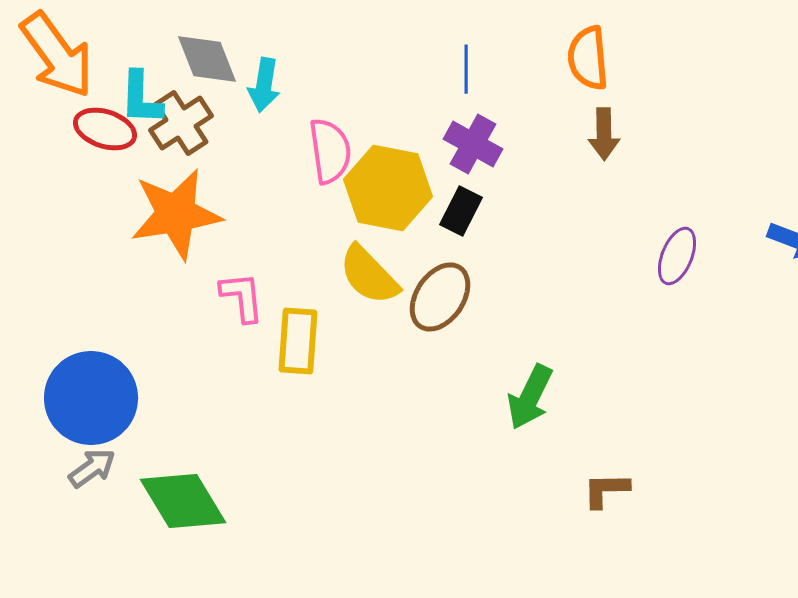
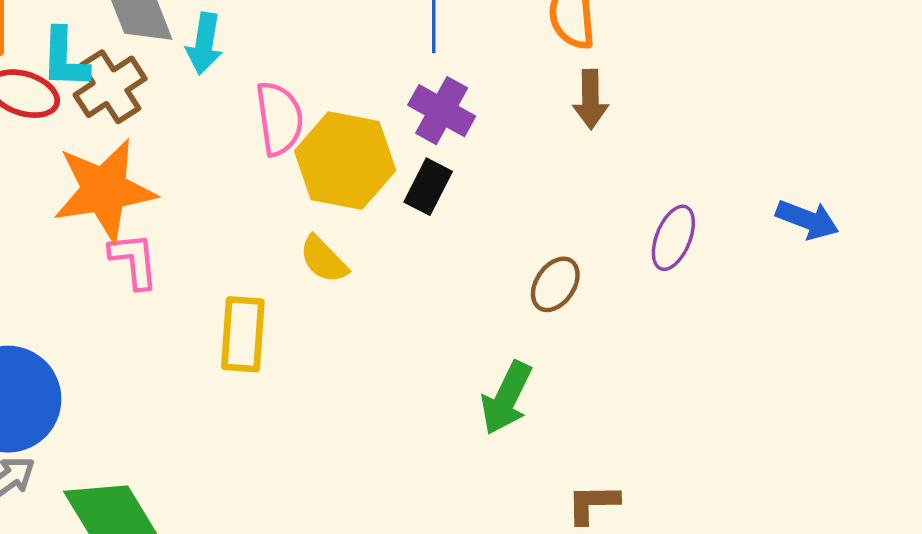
yellow semicircle: (369, 275) -> (324, 259), size x0.7
pink L-shape: (242, 297) -> (134, 261), moved
brown ellipse: (440, 297) -> (555, 284), moved, size x0.7

